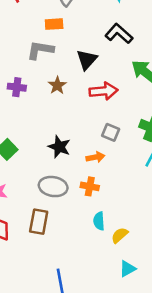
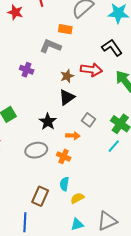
black triangle: (87, 60) -> (67, 97), moved
brown star: (57, 85) -> (67, 76), moved
red arrow: (104, 91) -> (91, 70), moved
gray ellipse: (53, 187) -> (36, 150), turned -35
brown rectangle: (39, 222) -> (40, 196), moved

